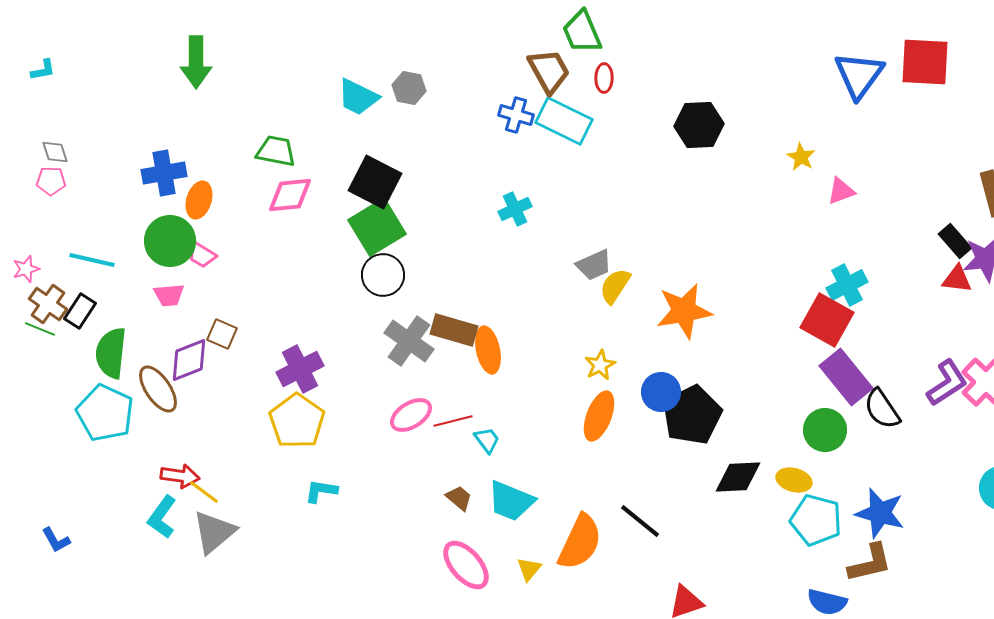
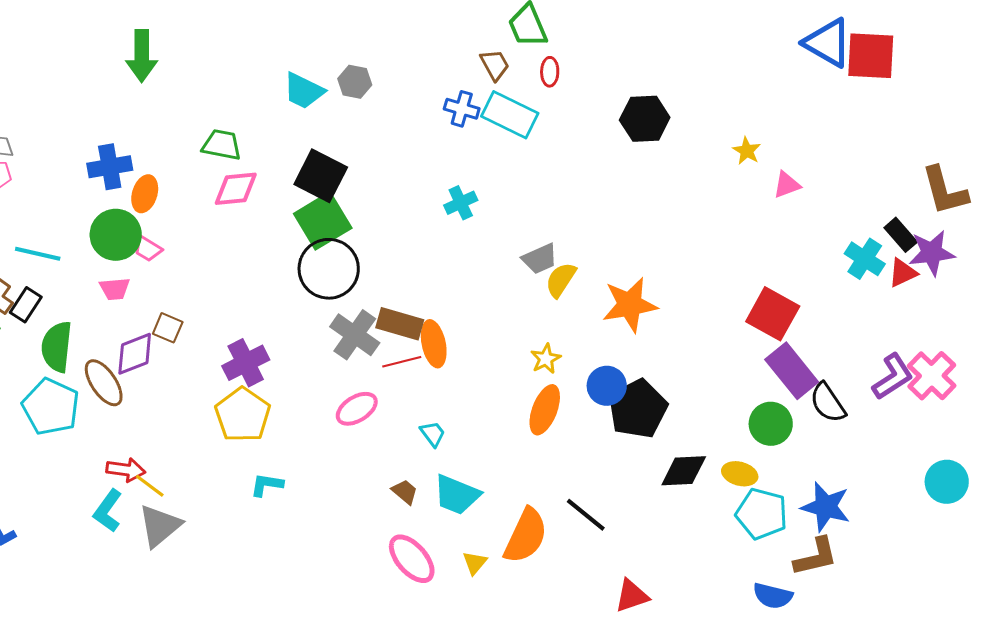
brown trapezoid: (549, 71) -> (495, 65), size x0.7
blue triangle: (859, 75) -> (828, 43), moved, turned -36
black circle: (383, 275) -> (329, 269), size x1.4
red triangle: (957, 279) -> (903, 273), turned -32
cyan cross: (847, 285) -> (865, 259), moved, turned -30
red line: (453, 421) -> (402, 362), moved

